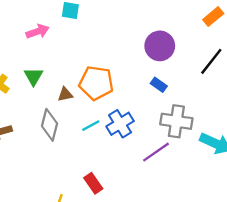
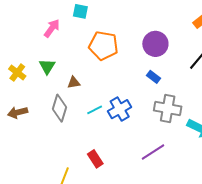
pink arrow: (38, 31) -> (52, 28), turned -36
orange pentagon: (96, 83) -> (103, 46), moved
purple line: (156, 152) -> (153, 152), moved

